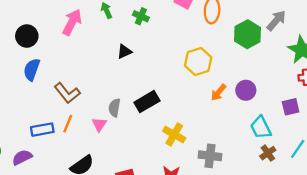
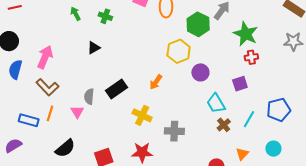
pink arrow: (72, 22) -> (45, 57), moved
yellow hexagon: (198, 62) -> (179, 51), moved
orange arrow: (219, 92) -> (156, 82), moved
blue rectangle: (42, 130) -> (29, 120), turned 30

